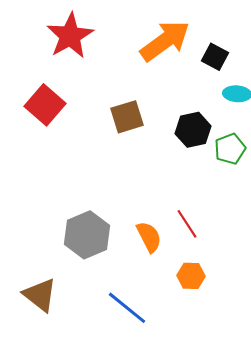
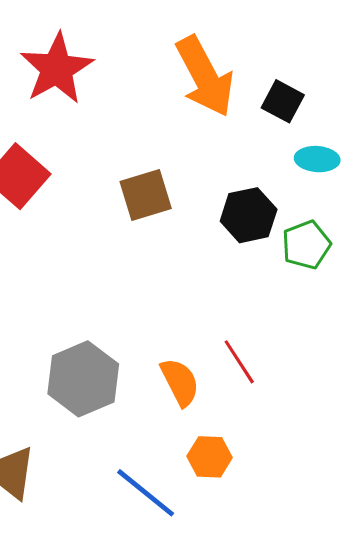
orange arrow: (165, 41) -> (205, 76), turned 98
orange hexagon: (191, 276) -> (210, 457), moved

